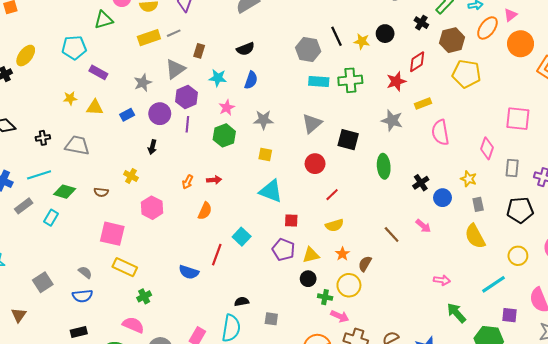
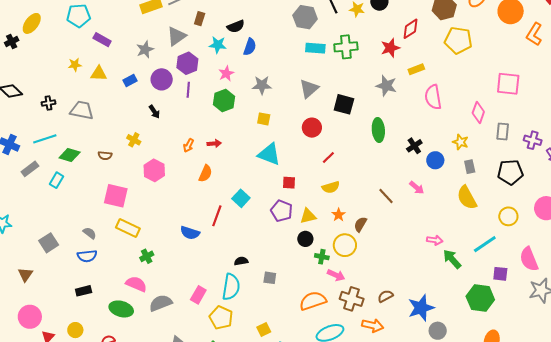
black semicircle: (245, 49) -> (236, 26), moved
black arrow: (152, 147) -> (154, 112), turned -48
green arrow: (456, 313) -> (452, 259), moved

